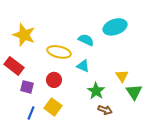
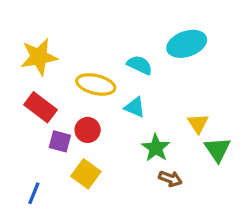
yellow star: (24, 35) -> (39, 57), turned -30
red rectangle: (14, 66) -> (40, 107), moved
purple square: (27, 87) -> (60, 141), moved
blue line: (31, 113) -> (34, 193), moved

